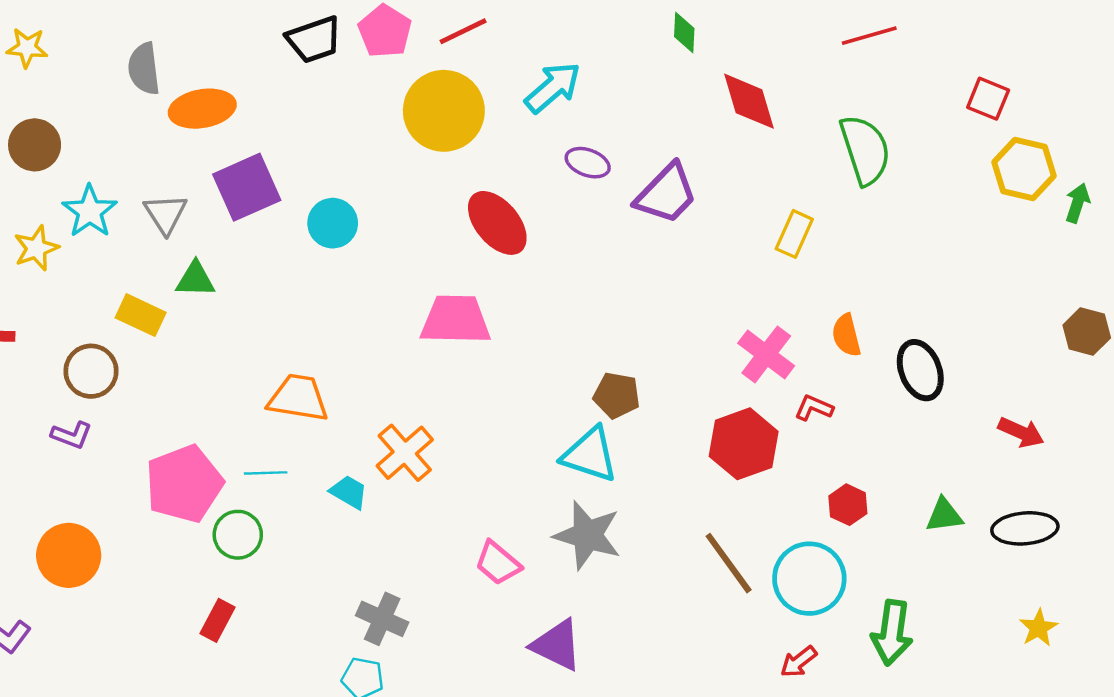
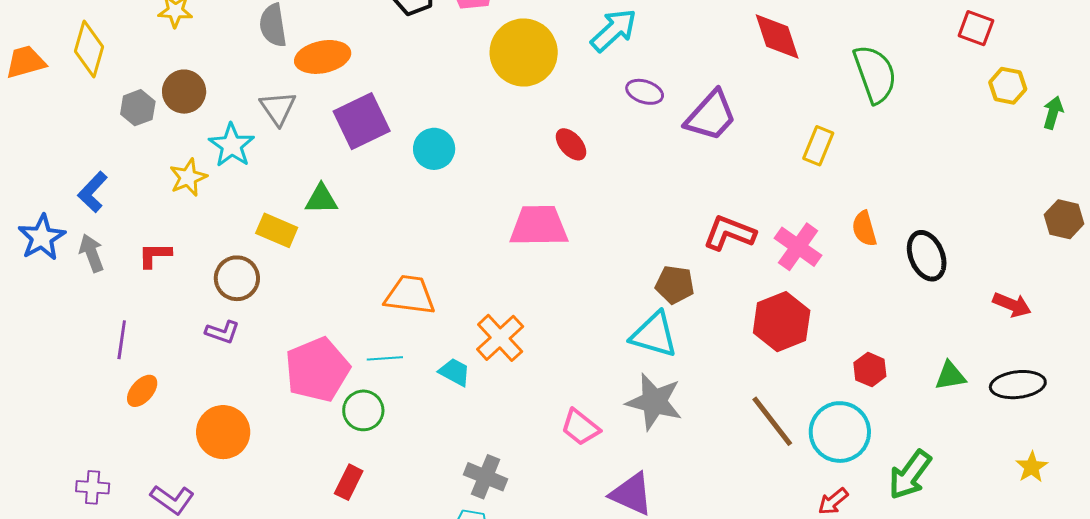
yellow hexagon: (1024, 169) -> (1008, 86), size x0.7
gray triangle: (165, 214) -> (278, 108), moved
red ellipse: (497, 223) -> (571, 144), size x0.6
red L-shape: (814, 408) -> (729, 233), moved, size x1.6
green arrow: (892, 633) -> (910, 475), turned 30

